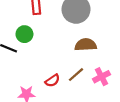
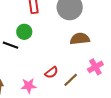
brown line: (76, 75) -> (71, 80), moved

